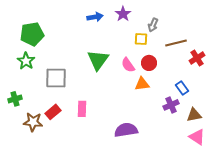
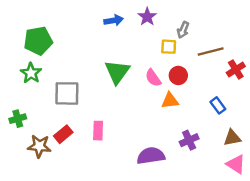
purple cross: (171, 105) -> (189, 140), moved

